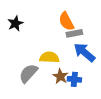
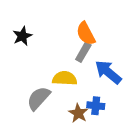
gray rectangle: (74, 33) -> (83, 52), moved, turned -49
brown star: (60, 76) -> (78, 113), moved

